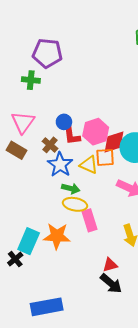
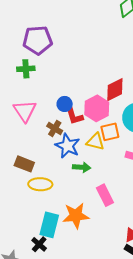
red diamond: (114, 142) -> (115, 90), moved
brown rectangle: (17, 150) -> (24, 164), moved
yellow ellipse: (75, 204) -> (40, 184), moved

